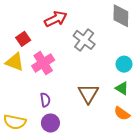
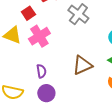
red square: (23, 39) -> (28, 13), moved
brown triangle: (88, 94) -> (82, 65), turned 35

